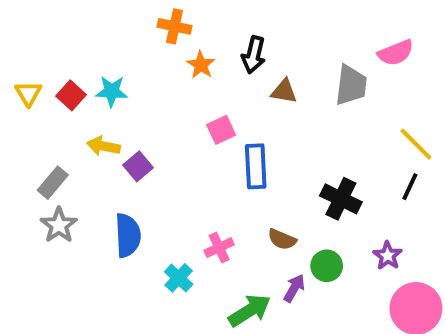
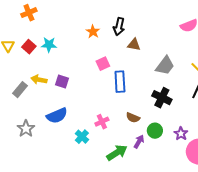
orange cross: (174, 26) -> (29, 13), moved, turned -35
gray trapezoid: (351, 85) -> (165, 66), moved, turned 30
yellow arrow: (103, 146) -> (39, 80), moved
purple square: (138, 166) -> (62, 82), turned -32
gray star: (59, 225) -> (26, 129), moved
blue semicircle: (128, 235) -> (57, 116), turned 70
purple star: (388, 256) -> (181, 134), moved

